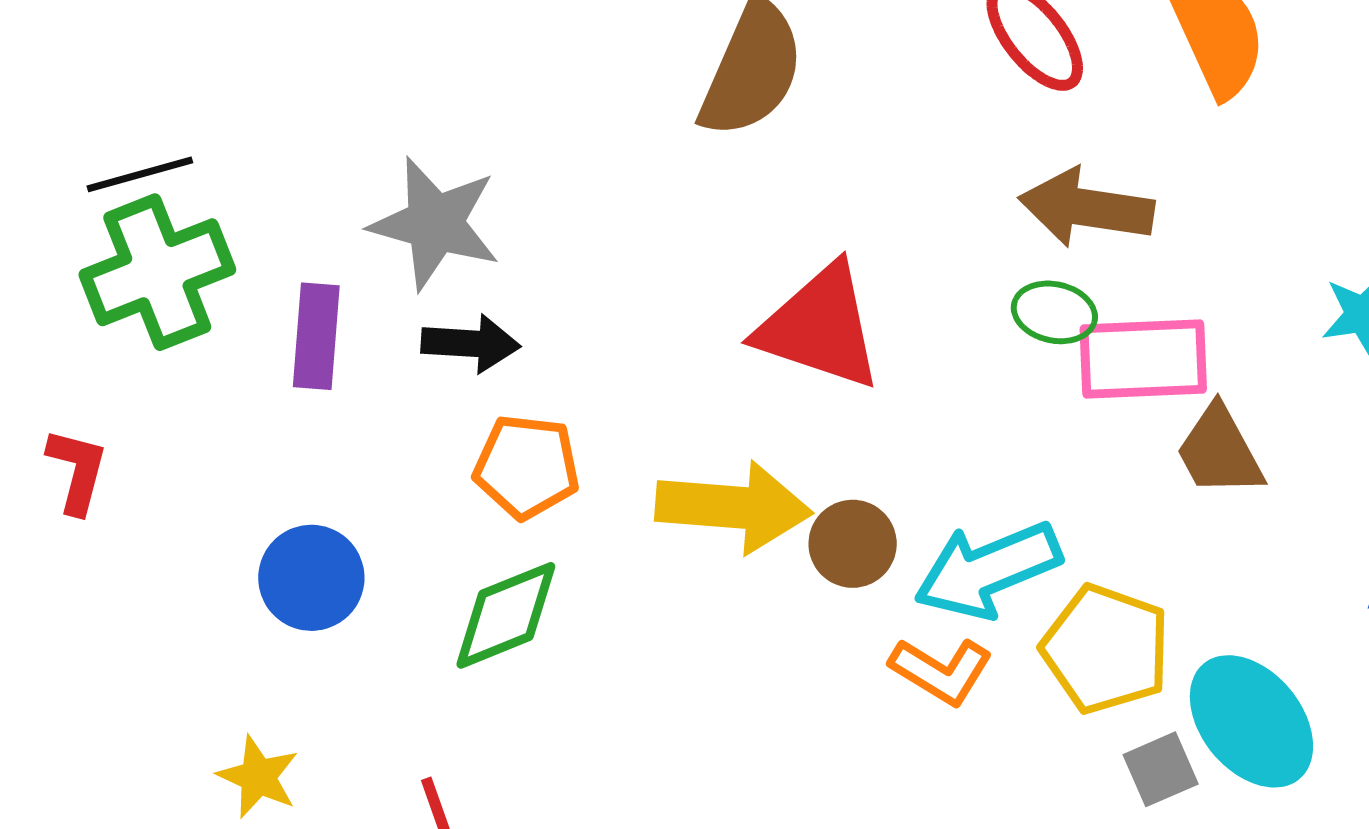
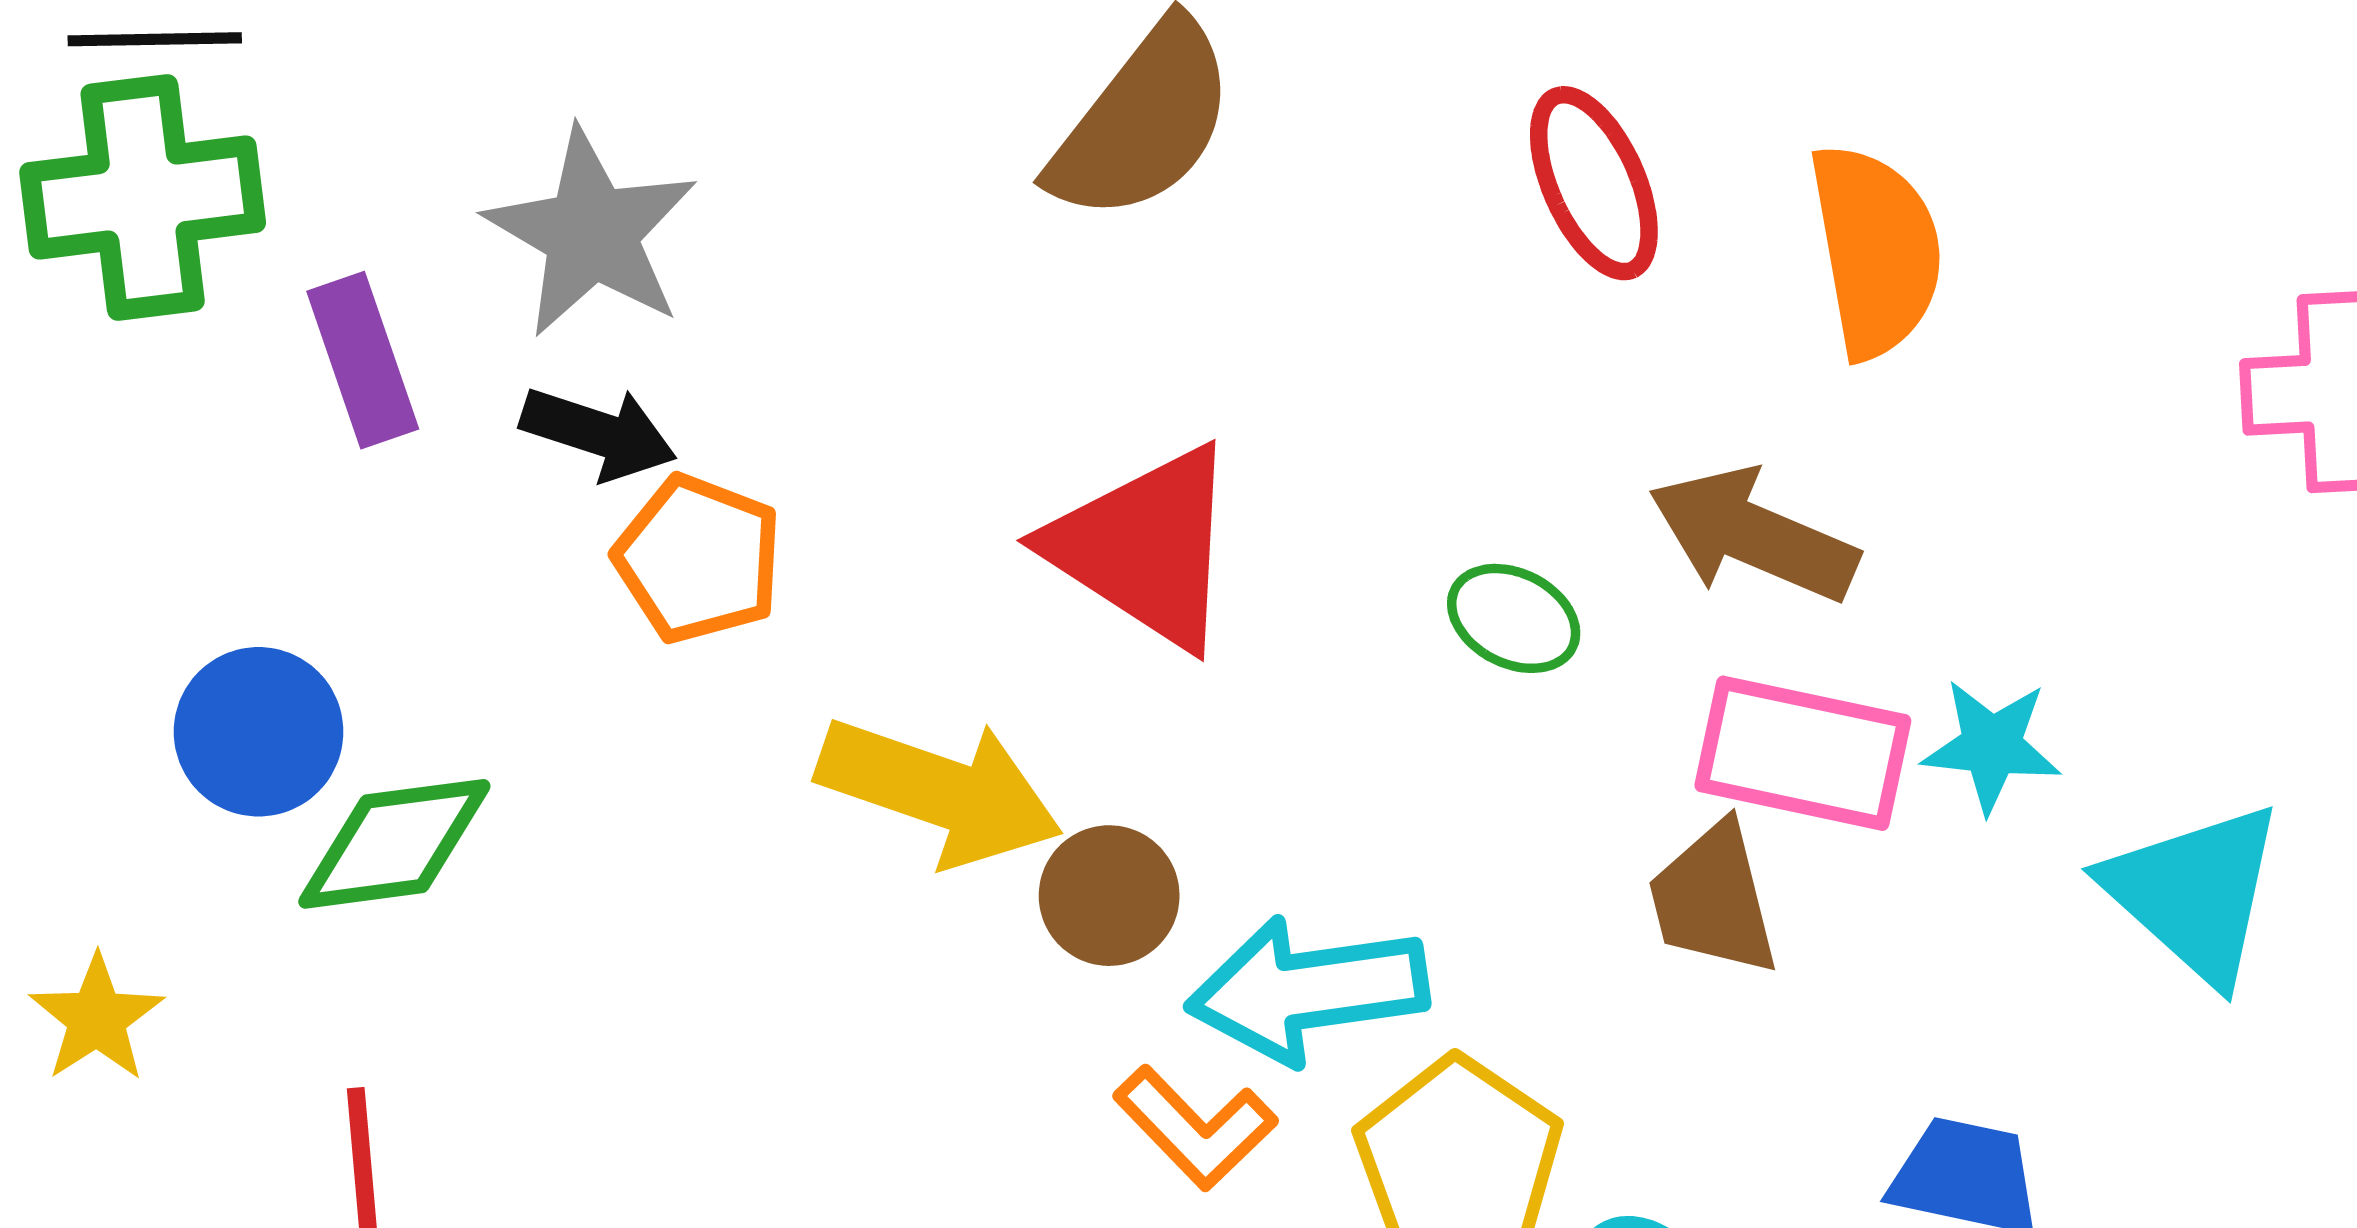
brown arrow: (1086, 208) -> (1753, 535), moved
purple rectangle: (316, 336) -> (363, 360), turned -38
pink rectangle: (1143, 359) -> (1803, 753), moved
orange pentagon: (527, 467) -> (698, 559), moved
green diamond: (506, 615) -> (394, 844), moved

